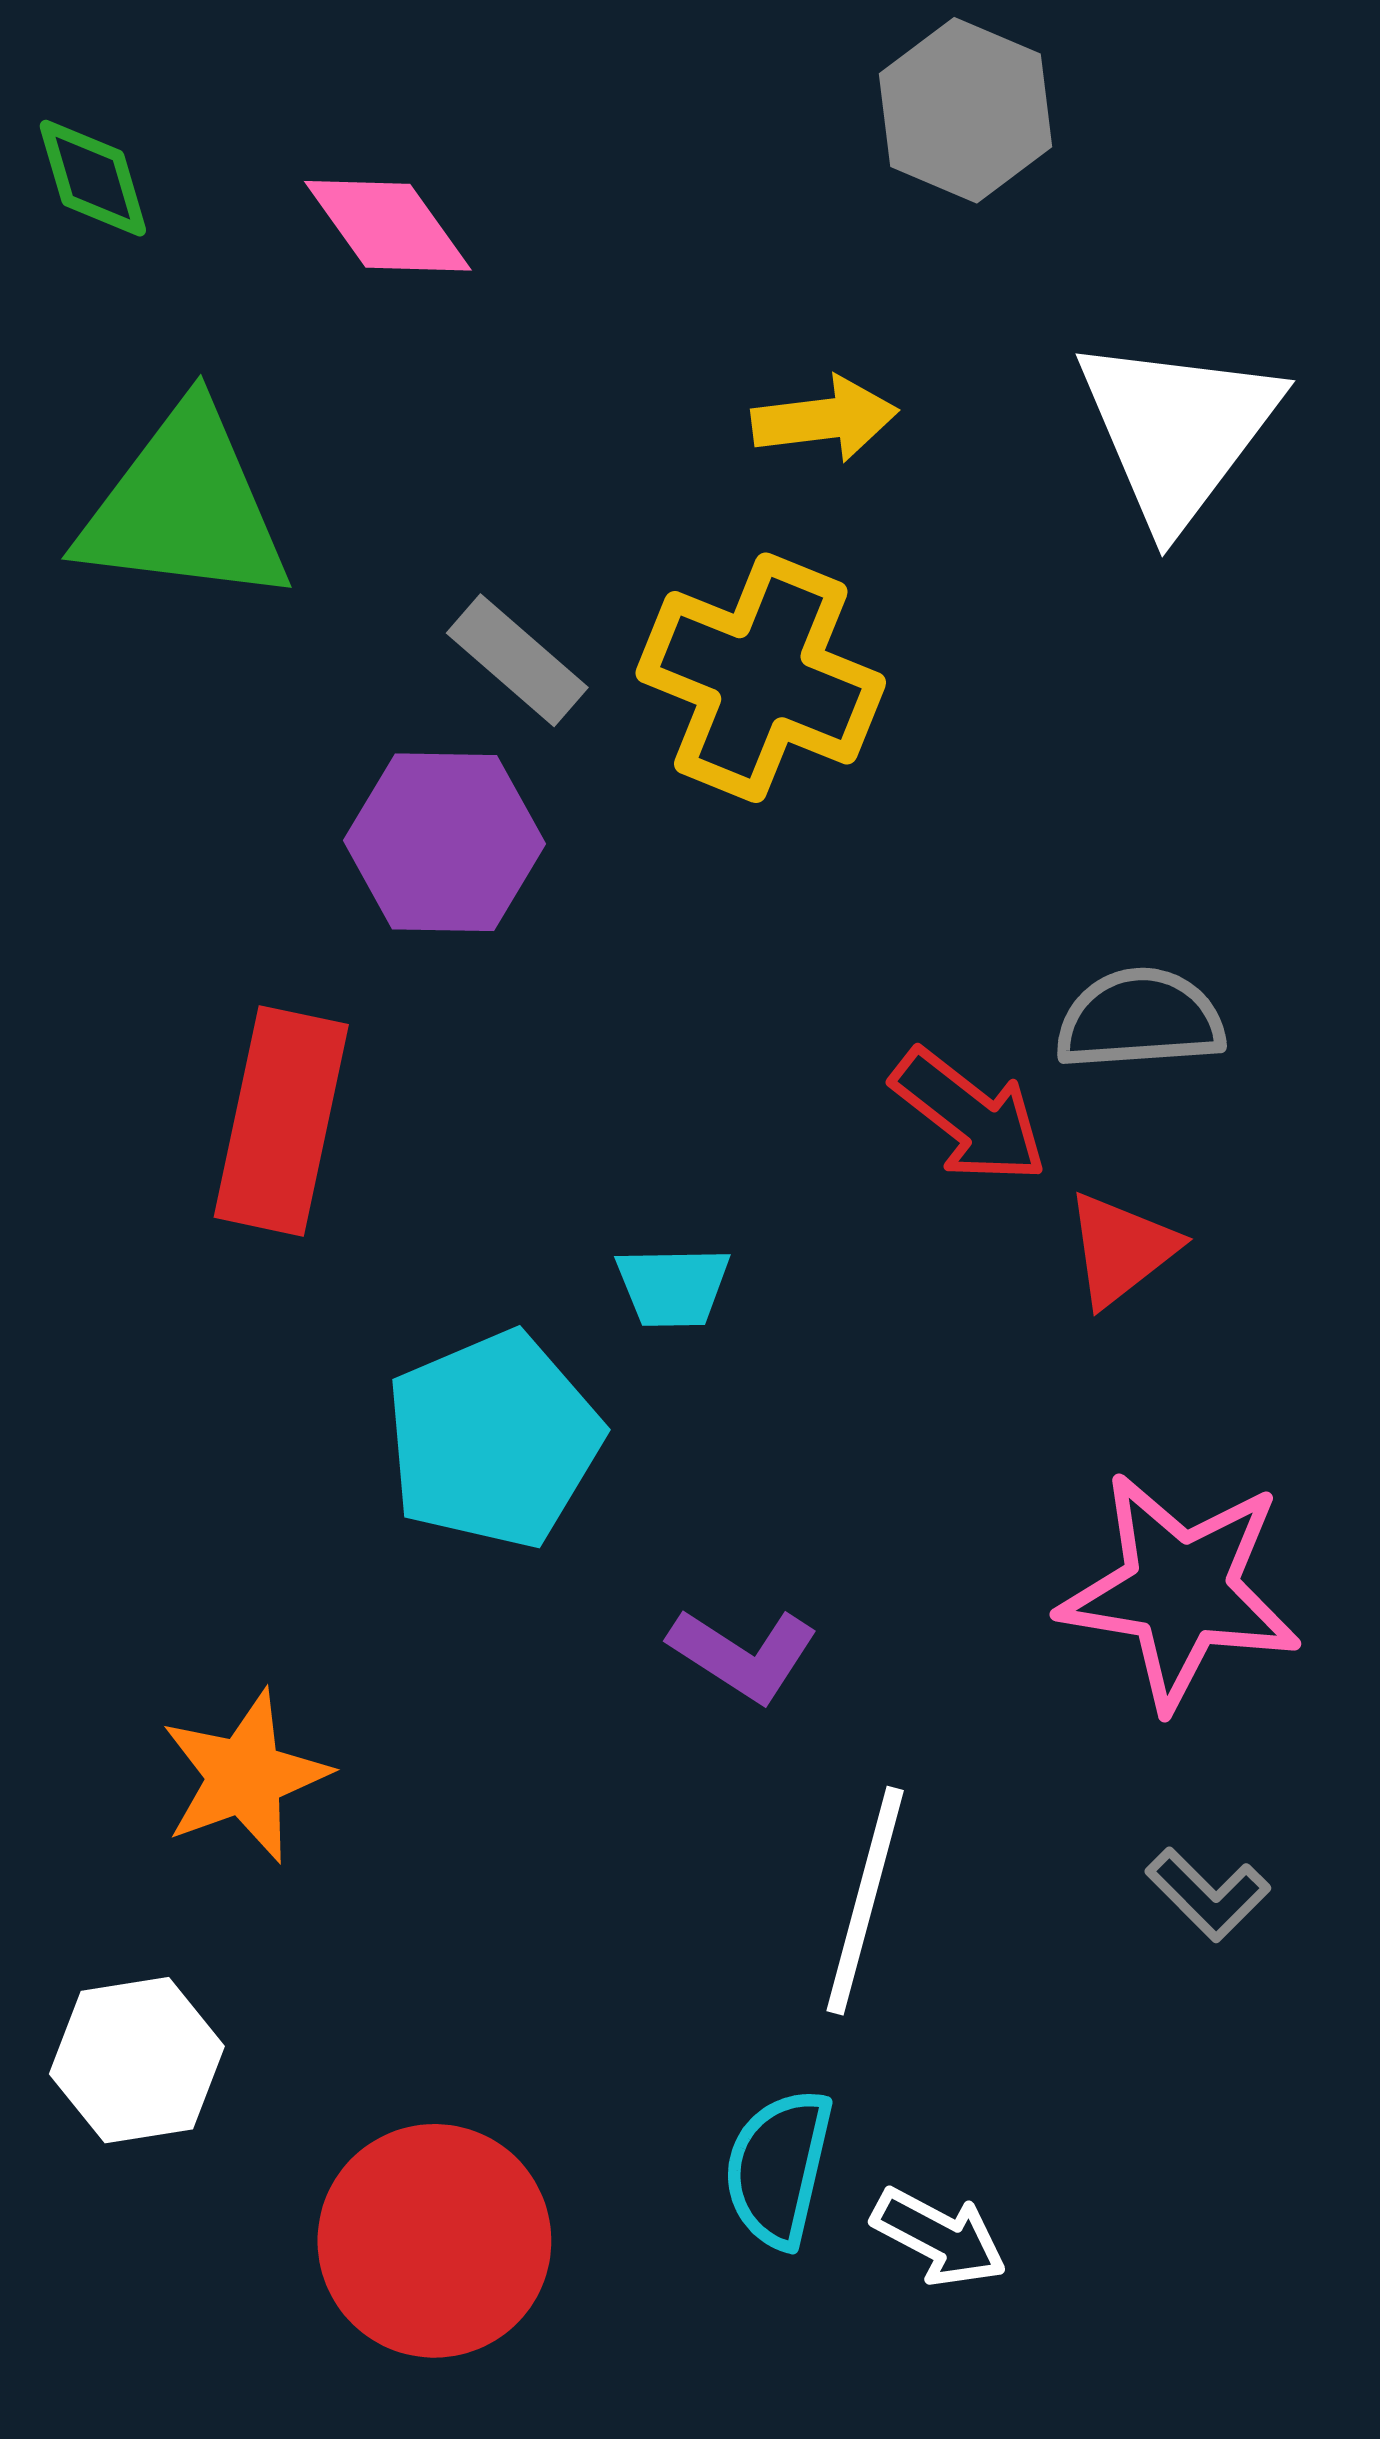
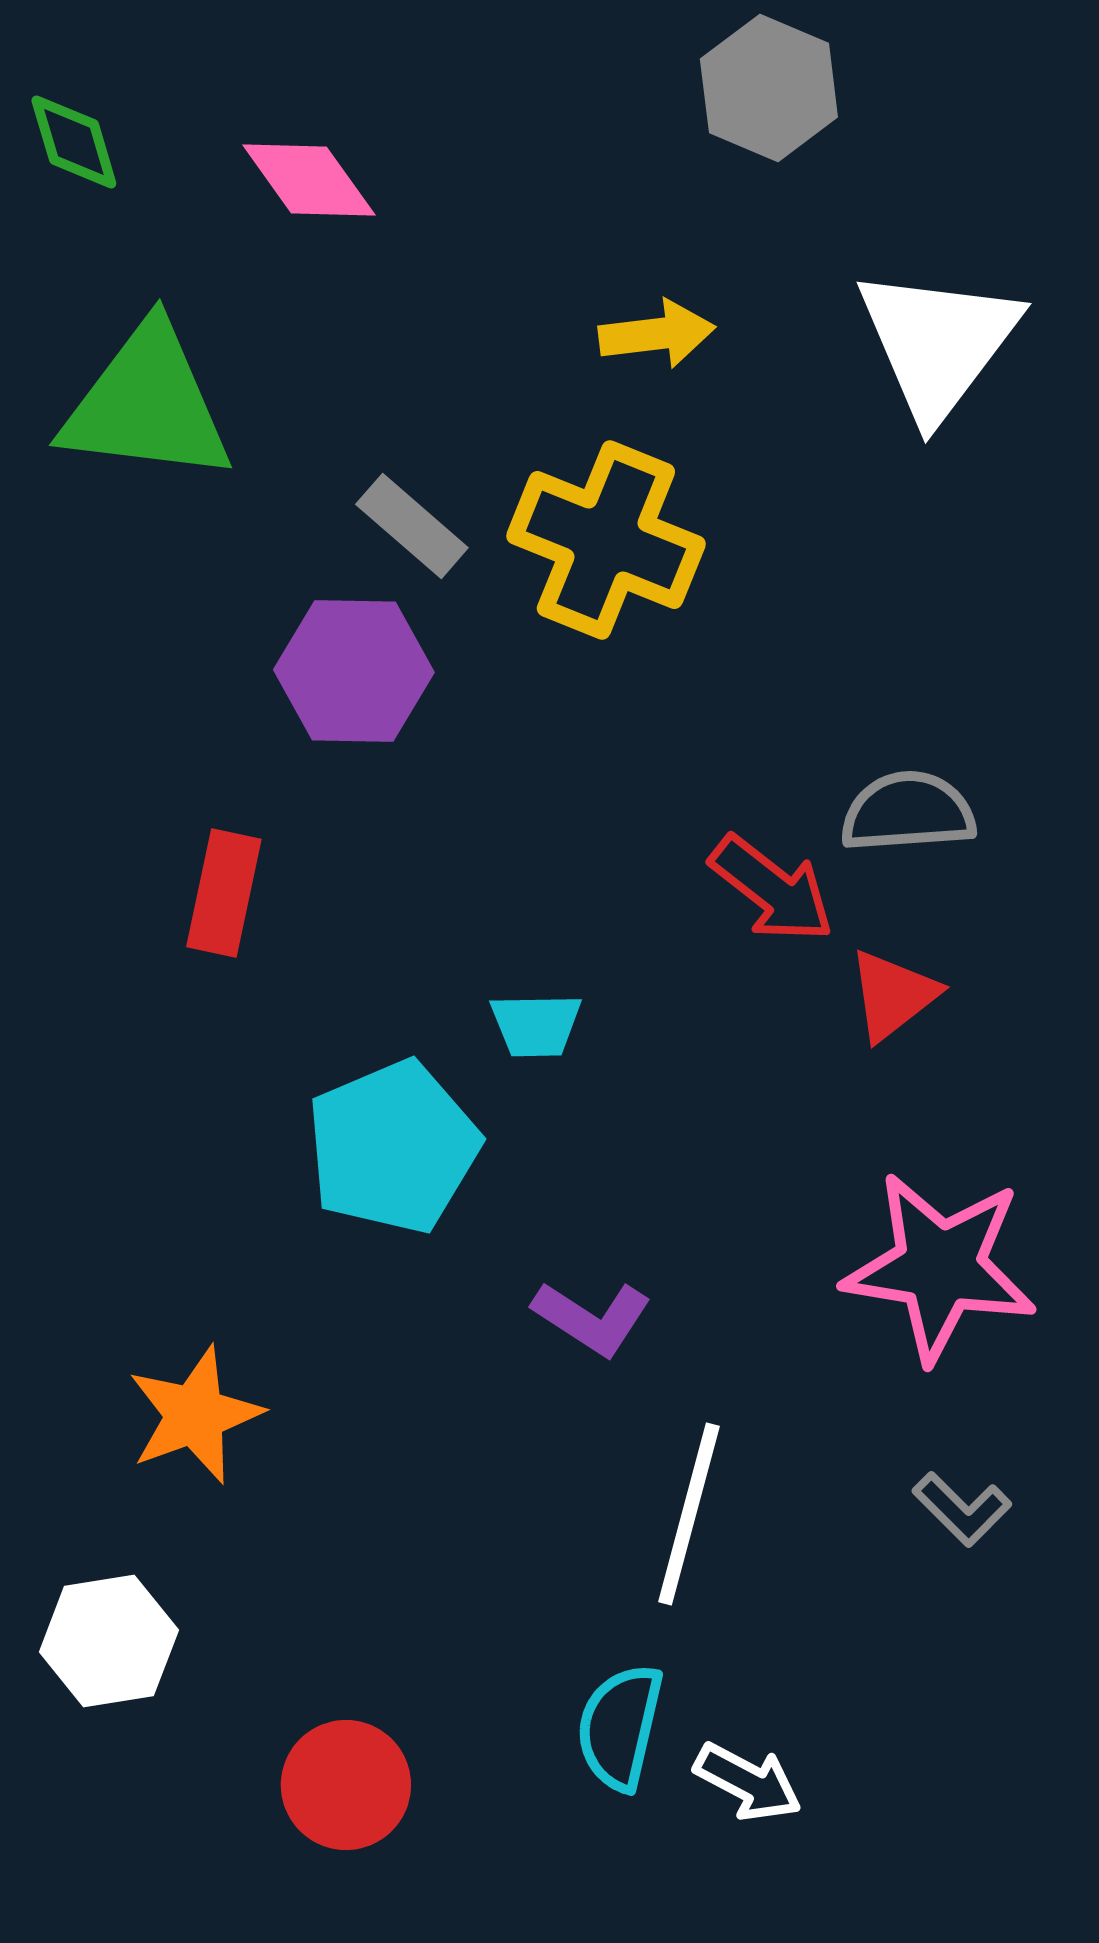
red rectangle: (281, 1121) -> (224, 893), size x0.7
red circle: (434, 2241) -> (346, 1785), size x0.7

